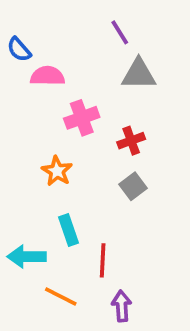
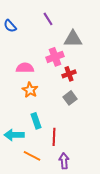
purple line: (120, 32) -> (48, 19), moved
pink semicircle: (47, 76) -> (25, 68), moved
pink cross: (82, 118) -> (55, 57), moved

